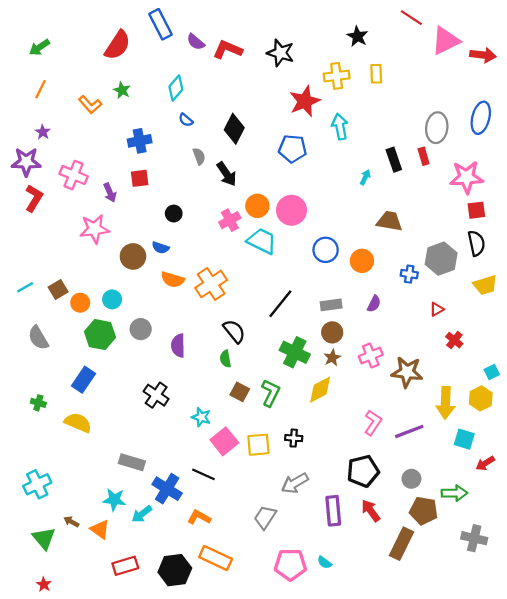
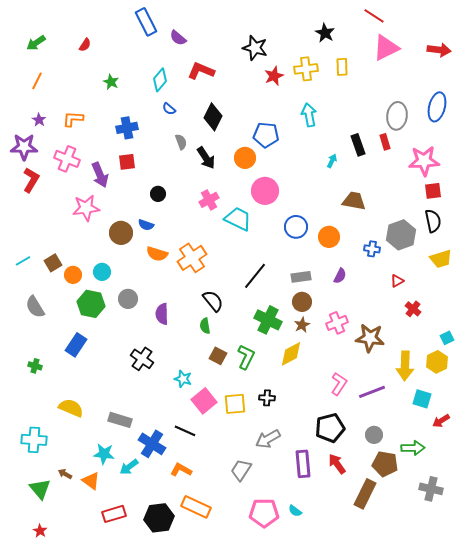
pink triangle: (446, 41) -> (386, 48), moved
red semicircle: (118, 45) -> (85, 45), moved, size x0.5
red L-shape: (228, 50) -> (201, 71), moved
red star: (305, 101) -> (274, 76), moved, size x0.7
orange L-shape: (90, 105) -> (73, 119), moved, turned 135
purple arrow: (110, 193) -> (100, 175), size x1.4
orange circle: (257, 206) -> (245, 158), moved
yellow semicircle: (78, 423) -> (71, 408), moved
cyan cross: (37, 484) -> (34, 440), turned 30

